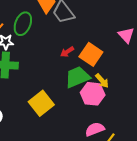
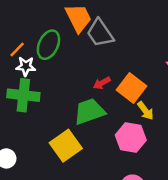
green trapezoid: (77, 77) -> (89, 111), moved
yellow arrow: (102, 81) -> (145, 111), moved

